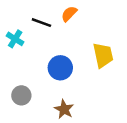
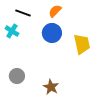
black line: (41, 23) -> (23, 13), moved
blue circle: (60, 68) -> (52, 33), moved

